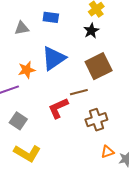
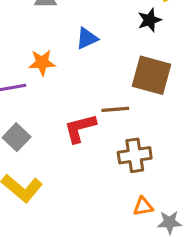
blue triangle: (54, 58) -> (87, 38), moved, size x0.6
brown square: (99, 66) -> (151, 75), turned 32

